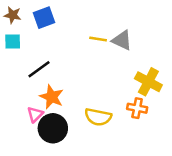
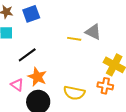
yellow line: (98, 39) -> (74, 39), moved
pink triangle: (35, 114) -> (17, 85), moved, turned -40

